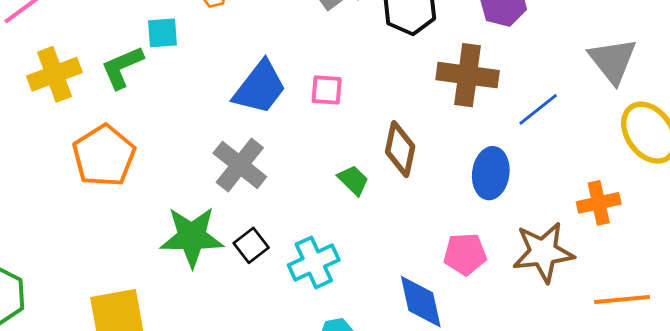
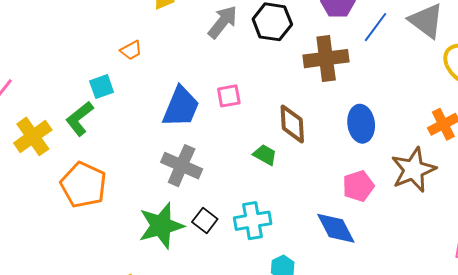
blue line: (538, 109) -> (376, 27), moved
cyan cross: (314, 262) -> (253, 221), turned 30

